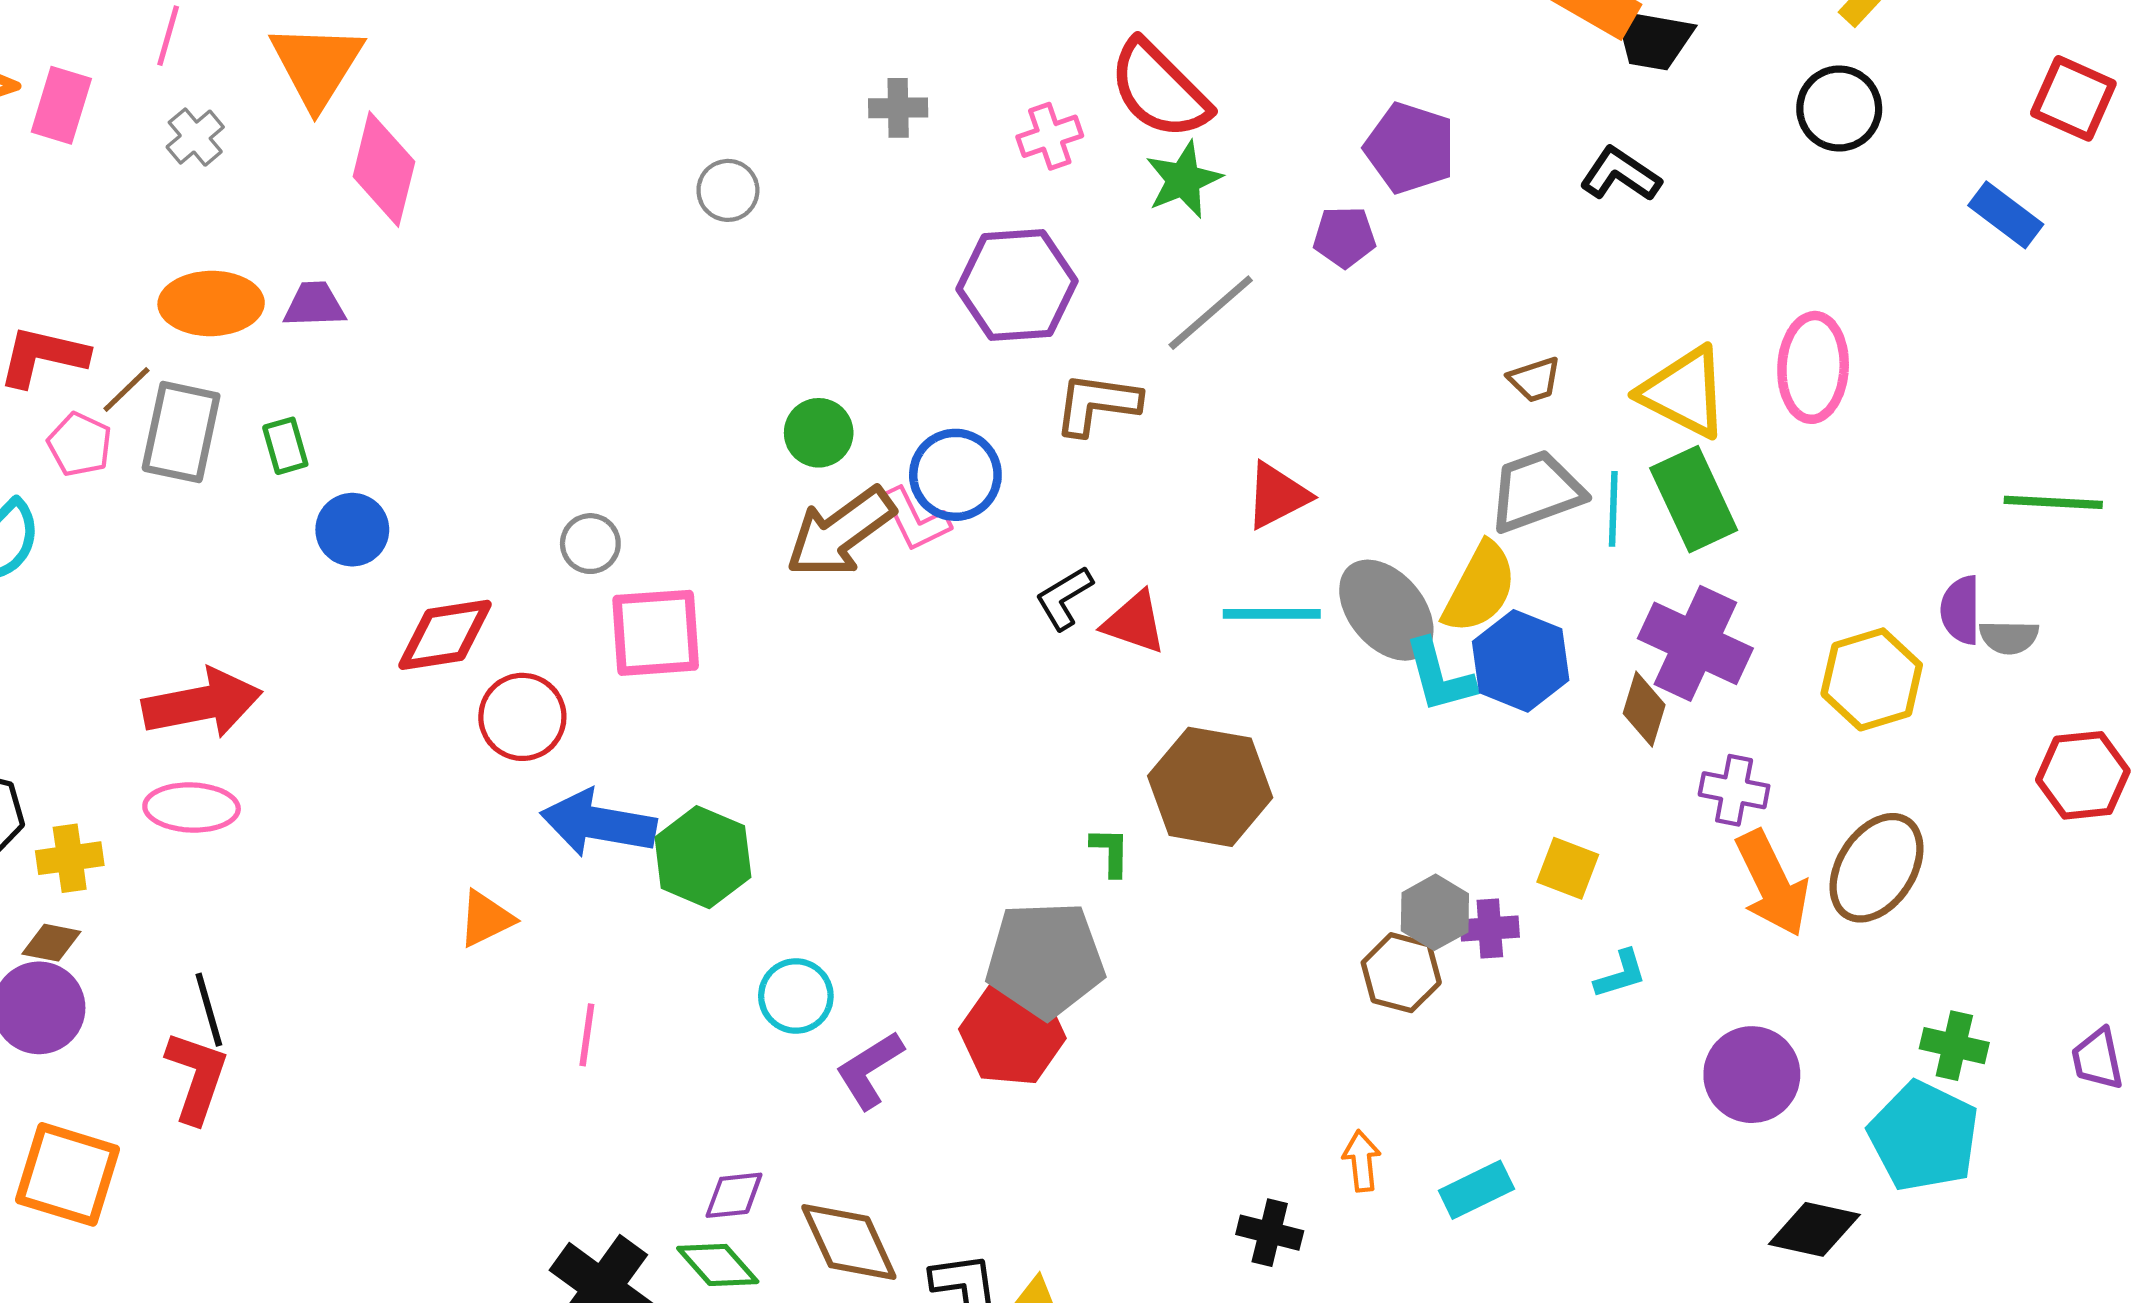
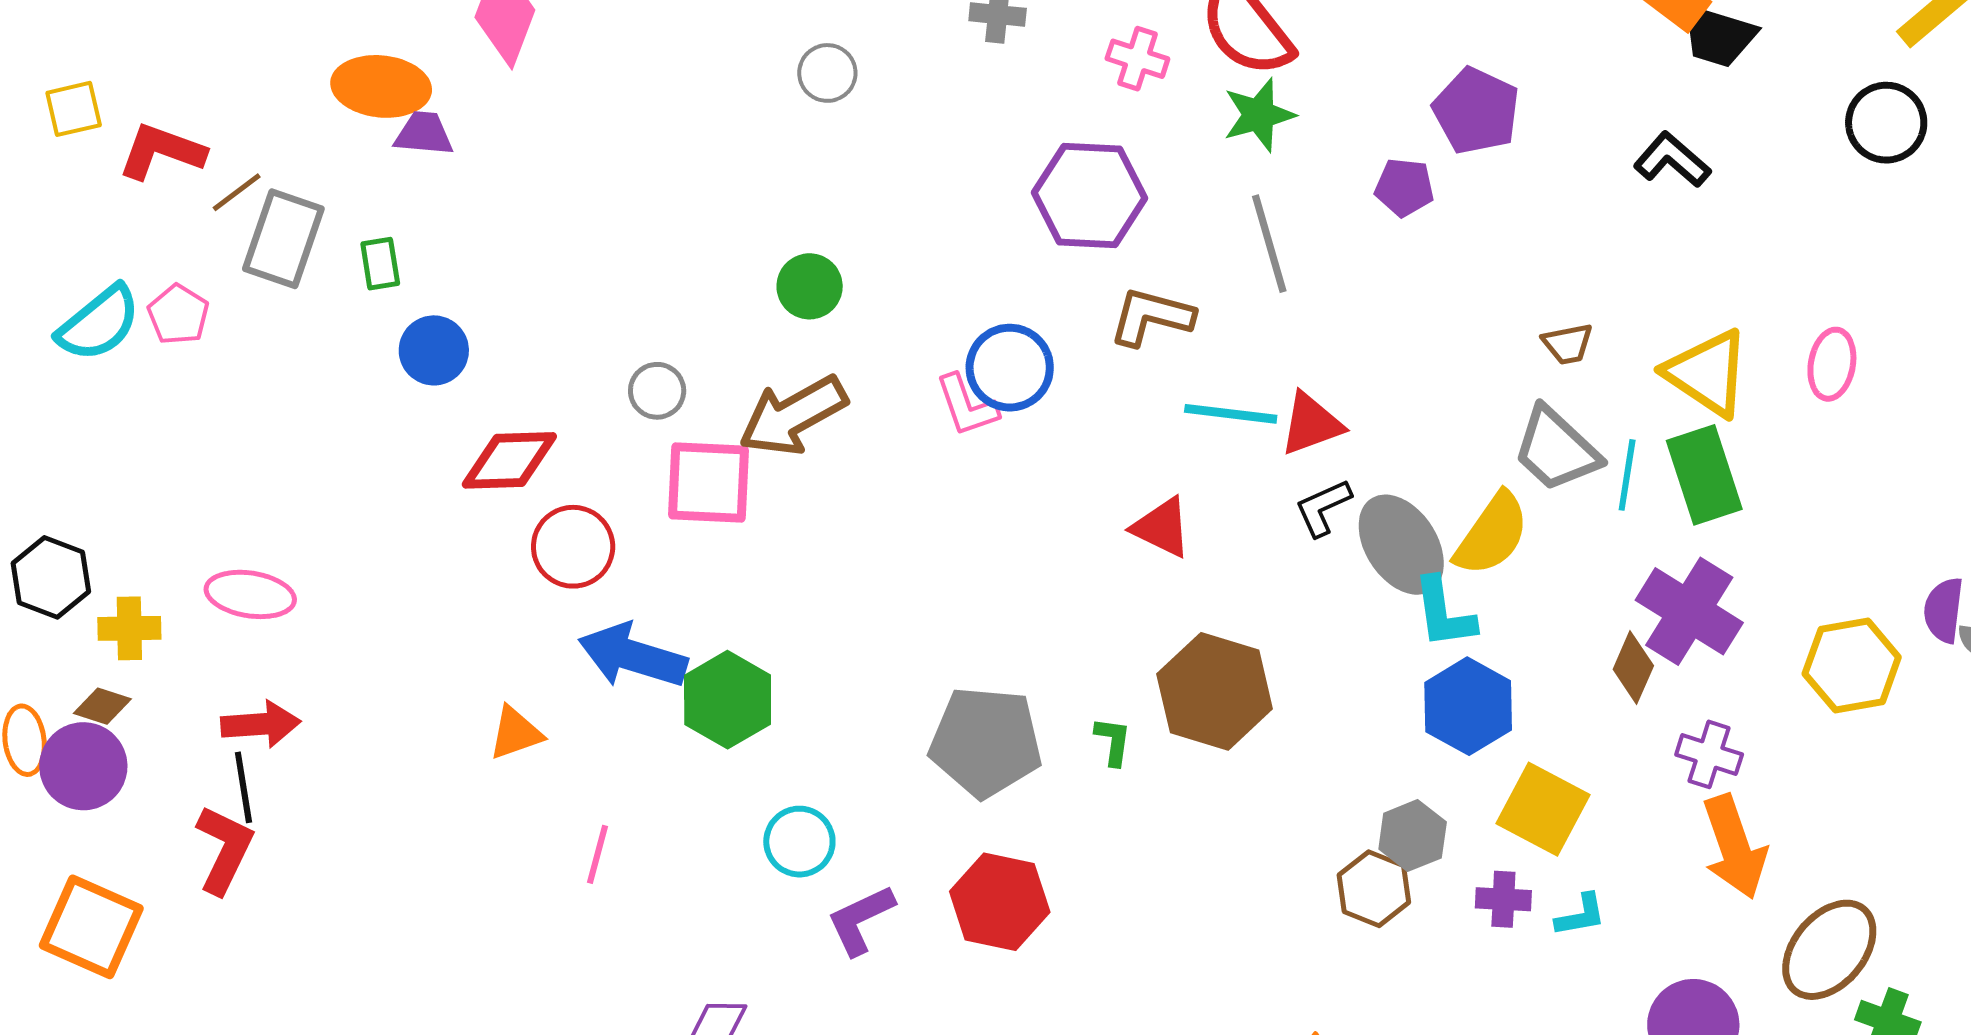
pink cross: (1050, 136) -> (1137, 59), turned 30
orange ellipse: (211, 303) -> (381, 86), moved
gray line: (1211, 313) -> (1269, 244), turned -72
pink ellipse: (1813, 367) -> (1832, 364), size x0.7
green circle: (819, 433) -> (810, 286), moved
pink pentagon: (80, 444) -> (178, 314), moved
gray trapezoid: (1536, 491) -> (1556, 449), turned -124
brown arrow: (840, 532) -> (793, 416), moved
black L-shape: (1064, 598) -> (1323, 508), moved
cyan line: (1272, 614) -> (1231, 414), moved
blue hexagon: (1521, 661) -> (1468, 706), moved
red arrow: (202, 703) -> (261, 724), moved, size x0.7
yellow square: (1568, 868) -> (1543, 809), size x1.5
brown ellipse: (1876, 868) -> (1829, 950), moved
purple cross: (1490, 929) -> (1503, 899), moved
gray pentagon: (1045, 960) -> (986, 742), moved

